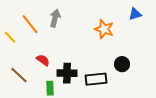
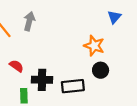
blue triangle: (135, 14) -> (114, 17), turned -32
orange star: (104, 29) -> (94, 46), moved

